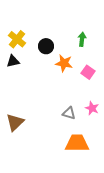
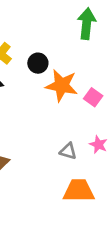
green arrow: (82, 39) -> (87, 24), moved, size x1.6
orange star: (64, 63) -> (62, 85), size x1.4

